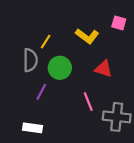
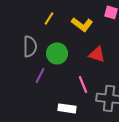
yellow line: (46, 42) -> (49, 18), moved
white rectangle: (32, 128) -> (67, 108), moved

